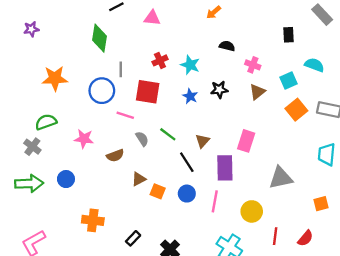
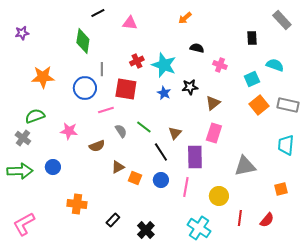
cyan star: (190, 65) -> (164, 65), size x1.4
brown triangle: (257, 92) -> (213, 103), moved
pink line: (125, 115) -> (106, 110), turned -35

